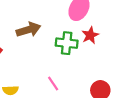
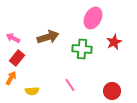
red star: (90, 35) -> (114, 42), moved

